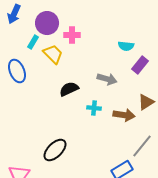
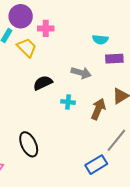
purple rectangle: (140, 65) -> (114, 59), turned 48
brown arrow: (124, 115) -> (98, 109), turned -75
black ellipse: (55, 150) -> (29, 144), turned -70

